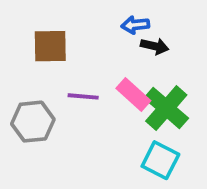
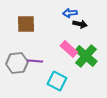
purple line: (83, 96) -> (35, 61), moved
cyan square: (160, 160) -> (57, 81), moved

